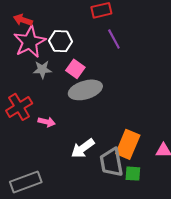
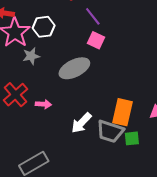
pink square: (75, 69) -> (96, 40), moved
gray trapezoid: (111, 162) -> (110, 131), turned -52

